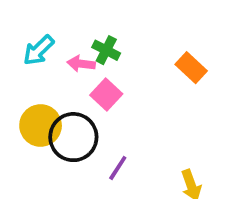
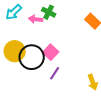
pink square: (106, 95) -> (51, 52), moved

